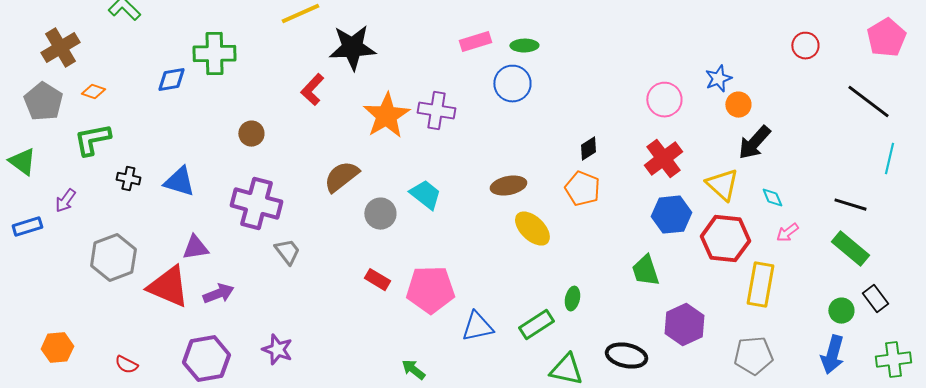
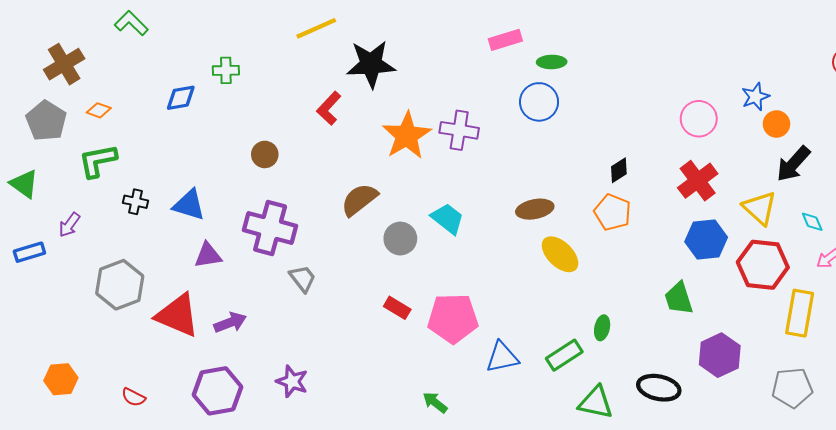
pink rectangle: (475, 42) -> (505, 40), moved
green cross: (214, 54) -> (226, 70), size x0.6
purple triangle: (195, 248) -> (208, 255), moved

